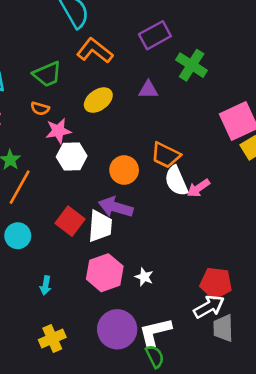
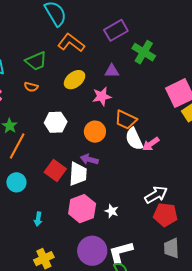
pink star: (58, 131) -> (102, 96), moved
purple arrow: (116, 207) -> (89, 159), size x0.7
white arrow: (209, 307) -> (156, 195), moved

